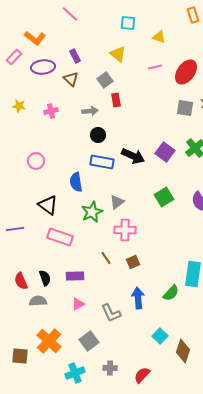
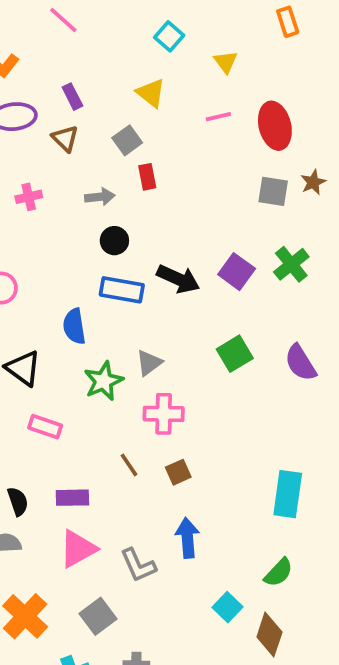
cyan square: (128, 23) -> (169, 36), turned 35
yellow triangle: (159, 37) -> (226, 62), turned 32
red ellipse: (186, 72) -> (275, 126), turned -50
pink rectangle: (60, 237) -> (45, 427), size x0.7
green semicircle: (171, 293) -> (279, 573), moved
pink triangle: (78, 304) -> (78, 549), size x1.6

